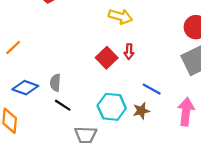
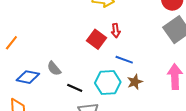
gray semicircle: (55, 83) -> (54, 68), turned -35
blue line: (152, 89) -> (124, 60), moved
black line: (63, 105) -> (75, 88), moved

